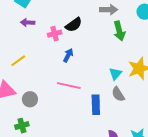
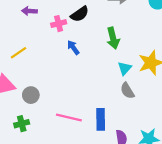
green arrow: (119, 31) -> (113, 38), moved
blue arrow: (68, 55) -> (73, 47), turned -64
pink line: (69, 86) -> (69, 117), moved
blue rectangle: (96, 105) -> (101, 119), moved

